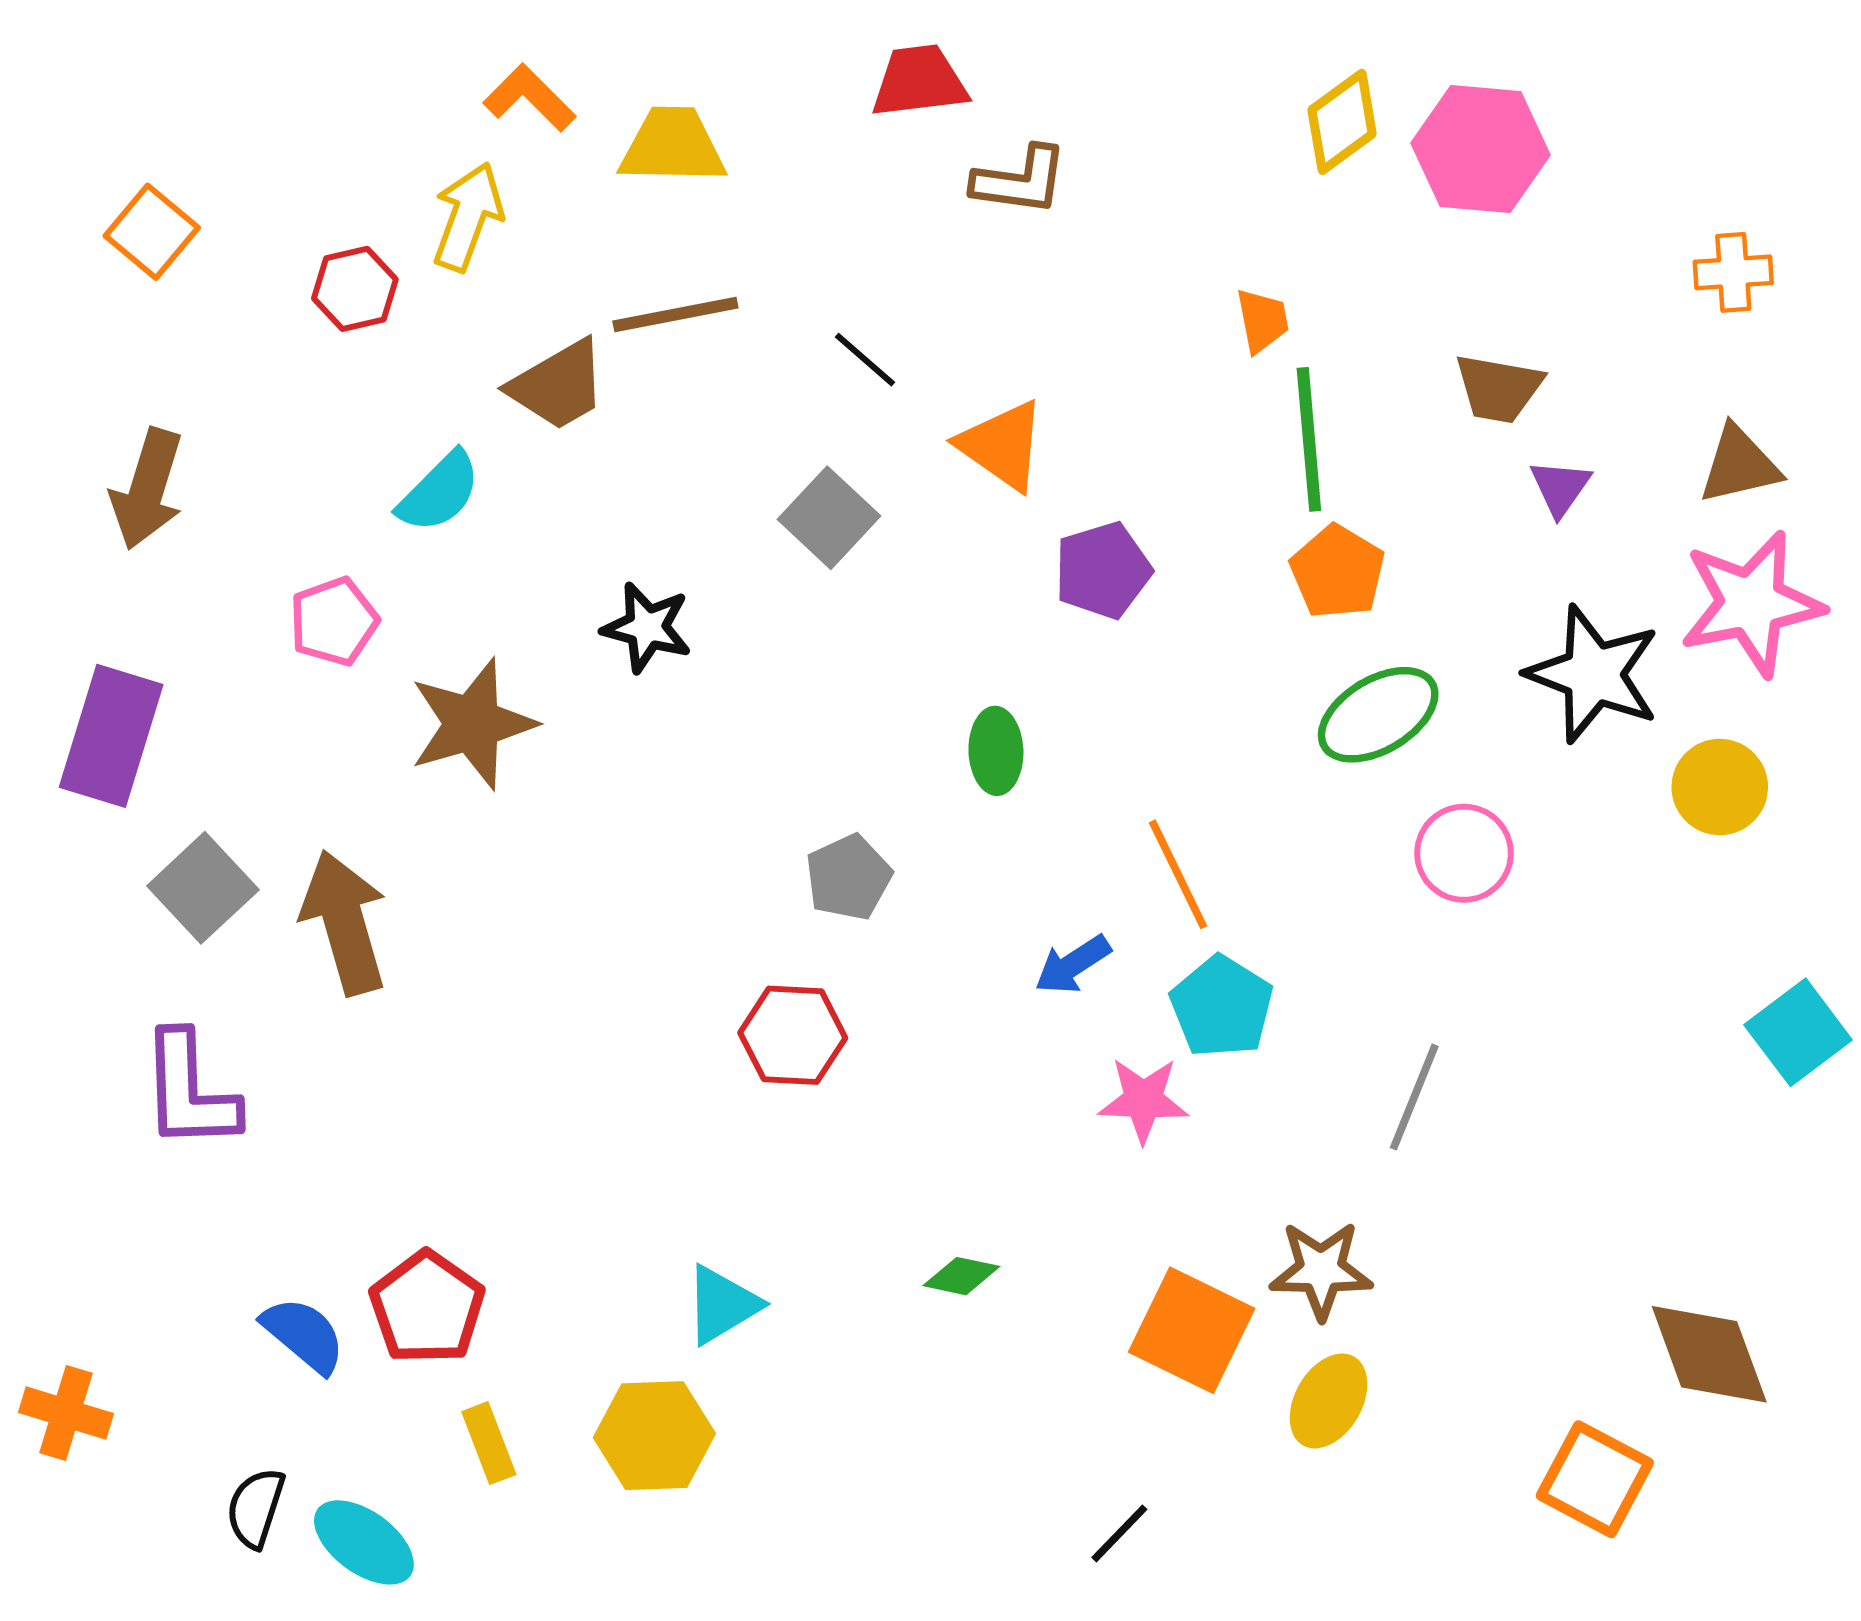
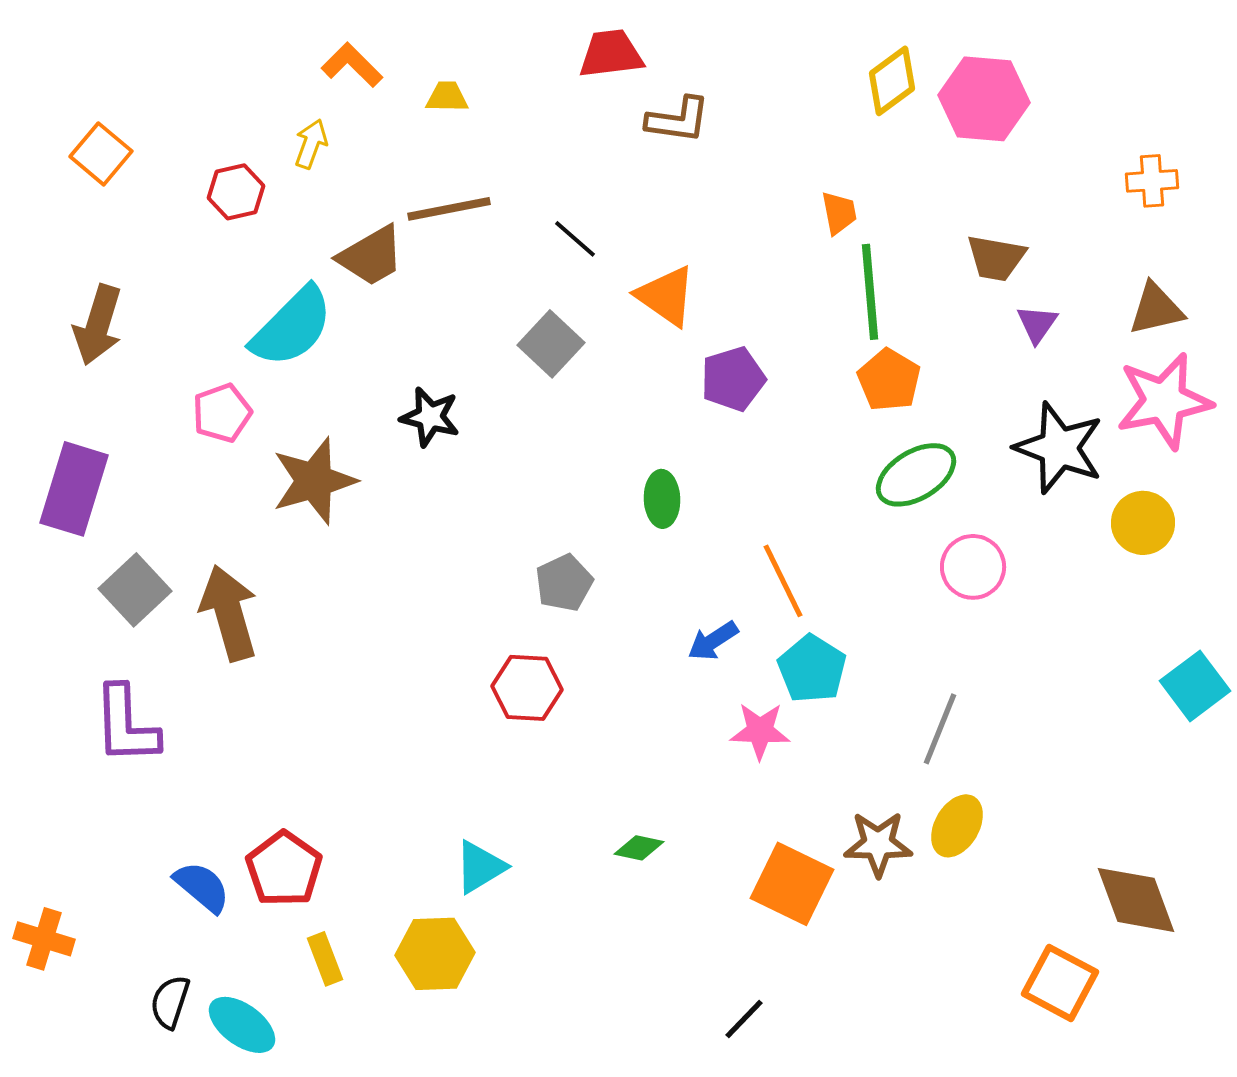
yellow trapezoid: (672, 146) -> (447, 97), size x0.6
yellow arrow: (468, 217) -> (311, 144), size x0.7
cyan semicircle: (439, 492) -> (292, 327), size x1.5
yellow ellipse: (1329, 1401) -> (957, 826), moved

